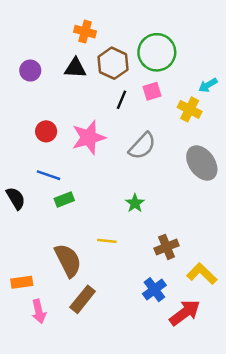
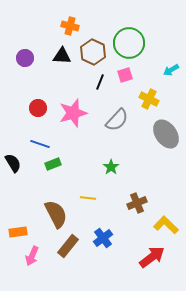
yellow cross: (190, 109) -> (149, 99), moved
blue cross: (154, 290) -> (103, 238), moved
pink arrow: (39, 311) -> (32, 256), turned 36

